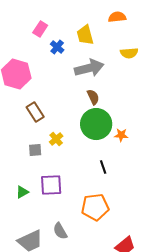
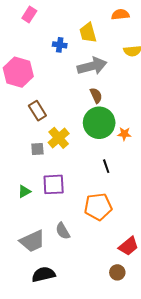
pink rectangle: (40, 29) -> (29, 15), moved
blue cross: (57, 47) -> (60, 45), turned -32
yellow cross: (56, 139) -> (59, 138), size x1.5

